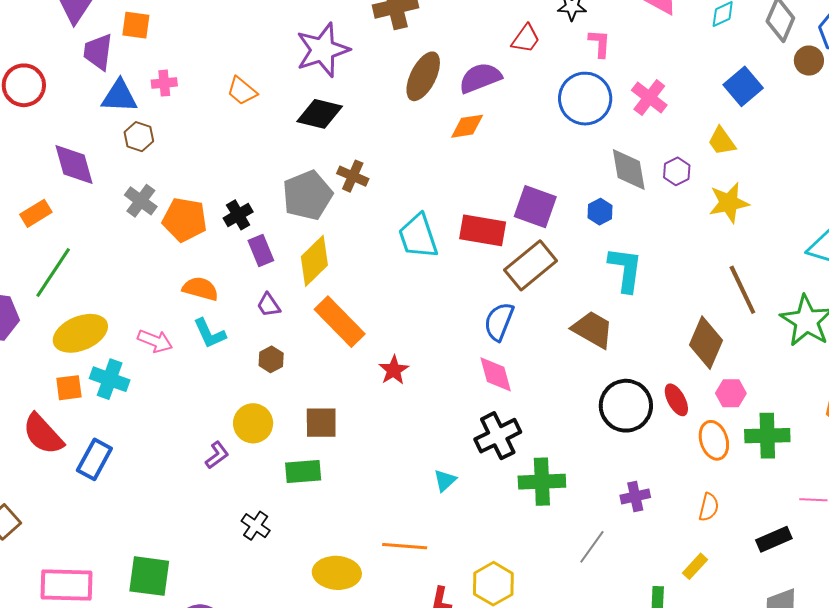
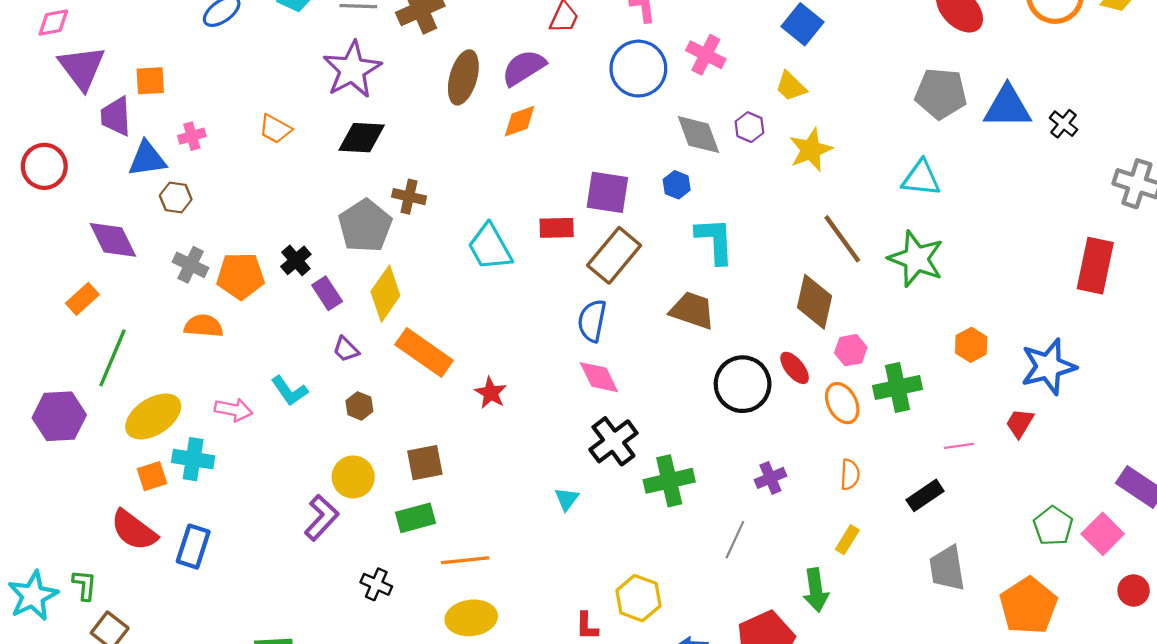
red rectangle: (483, 230) -> (557, 228), size x0.7
orange semicircle: (200, 289) -> (204, 326), moved
purple L-shape: (217, 455) -> (321, 518), size x1.5
orange line: (405, 546) -> (465, 560), moved

